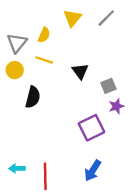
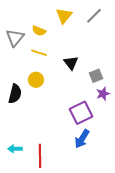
yellow semicircle: (44, 35) -> (39, 31), turned 88
yellow circle: (15, 70) -> (36, 80), moved
black semicircle: (33, 97) -> (15, 94), moved
blue arrow: (93, 171) -> (82, 139), moved

